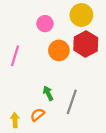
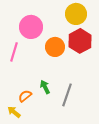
pink circle: (45, 24) -> (31, 27), moved, size x1.5
orange semicircle: (37, 115) -> (25, 96), moved
yellow arrow: (15, 120) -> (14, 112), turned -48

